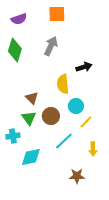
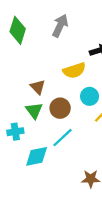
yellow semicircle: (63, 84) -> (74, 70), turned -102
cyan line: (64, 141) -> (62, 138), moved

